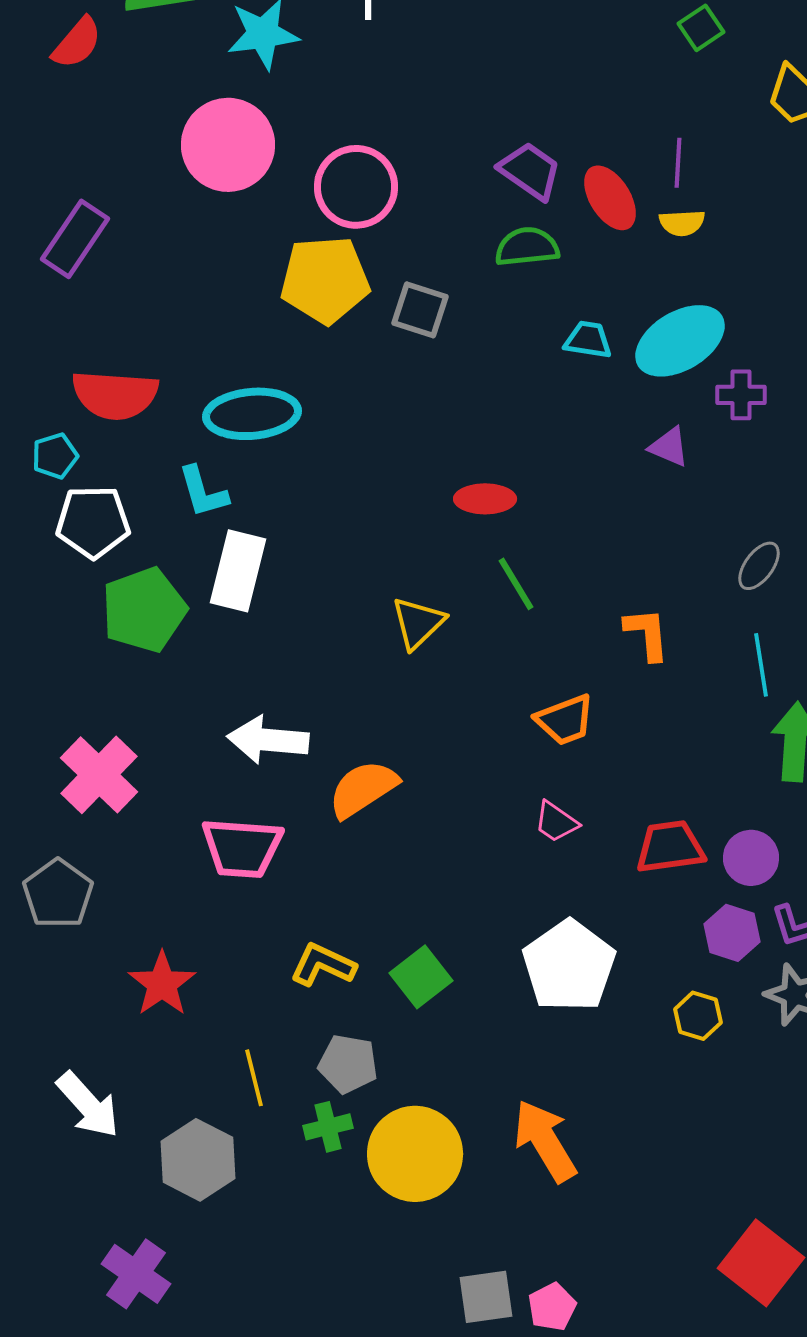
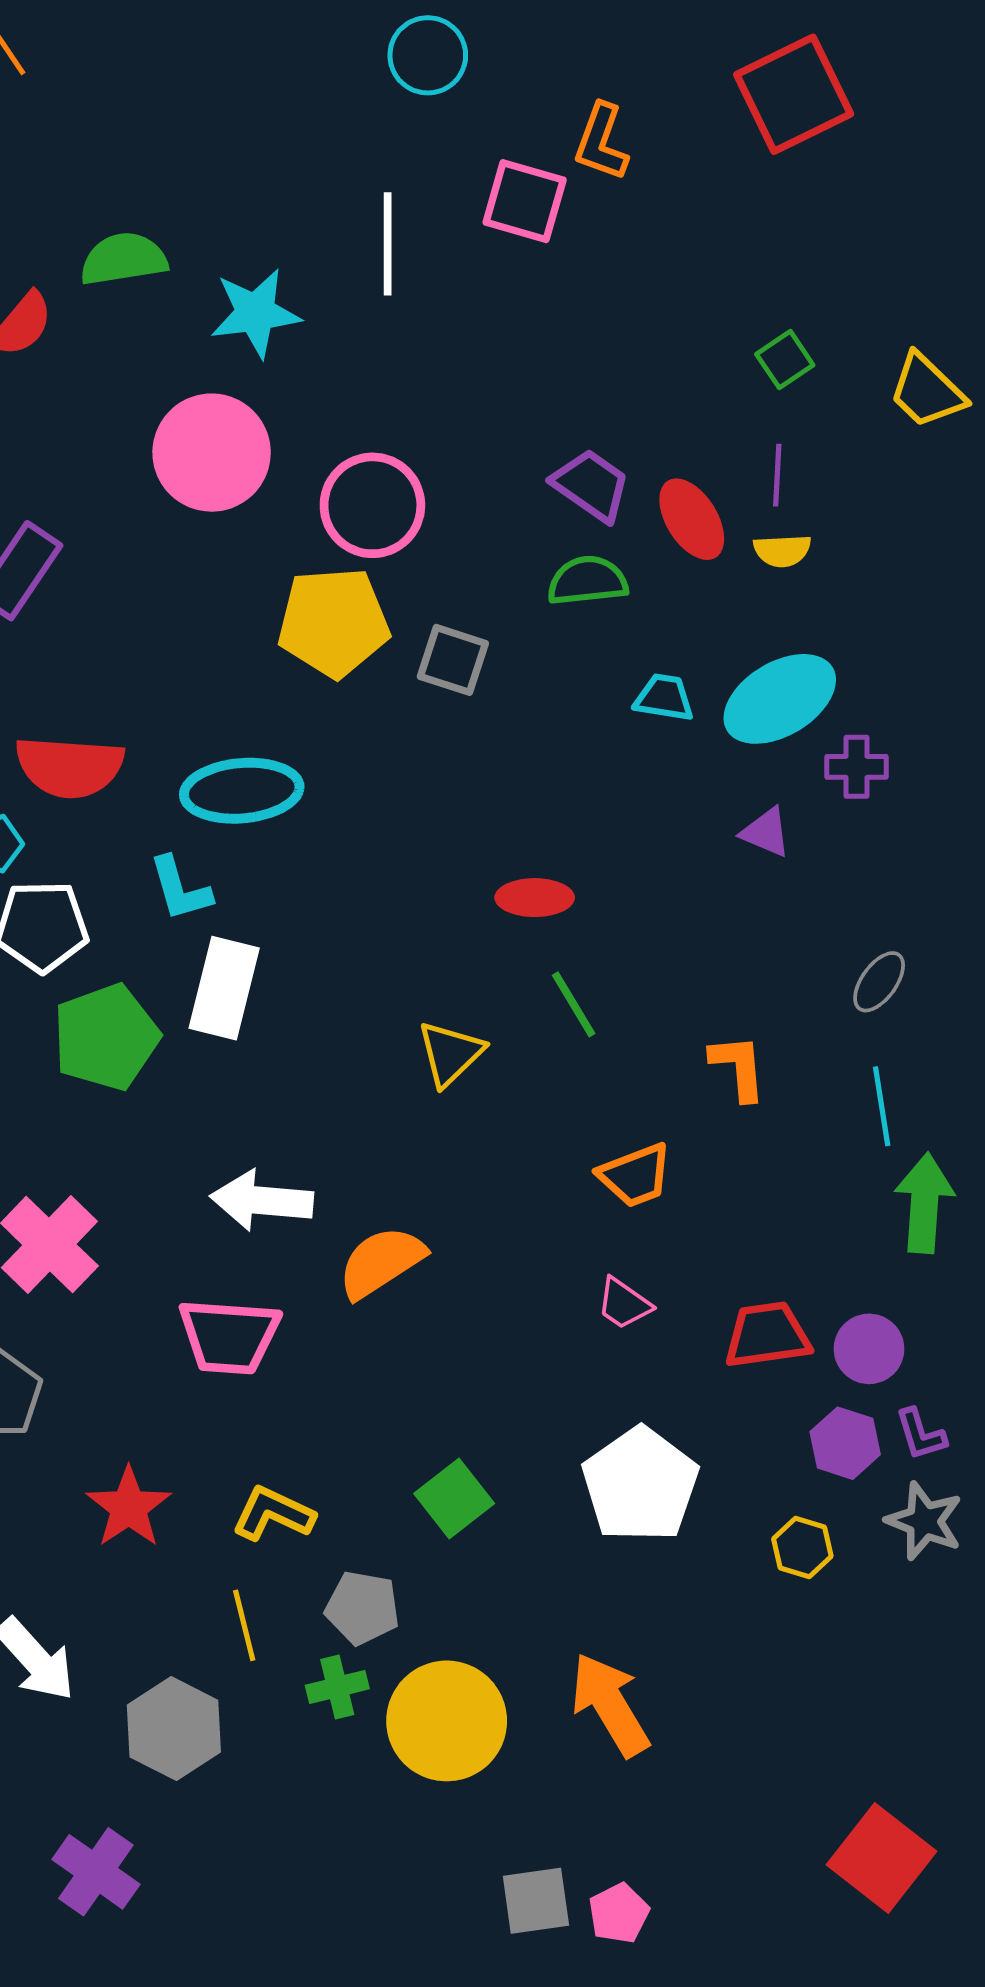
green square: (701, 28) -> (785, 360), moved
yellow L-shape: (323, 965) -> (273, 1514), moved

